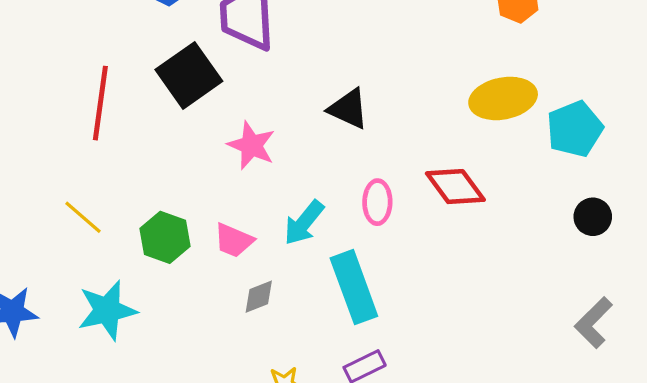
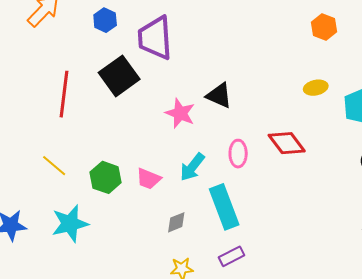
yellow ellipse: (503, 98) -> (316, 88), size x0.6
pink star: (251, 145) -> (180, 113), moved
gray diamond: (259, 297) -> (176, 222), moved

